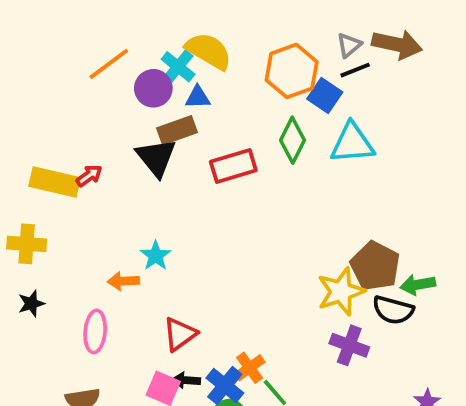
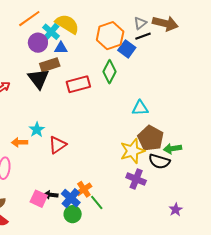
orange line: (109, 64) -> (29, 19), moved
cyan triangle: (352, 143) -> (140, 108), moved, size x0.7
red triangle: (180, 334) -> (58, 145), moved

